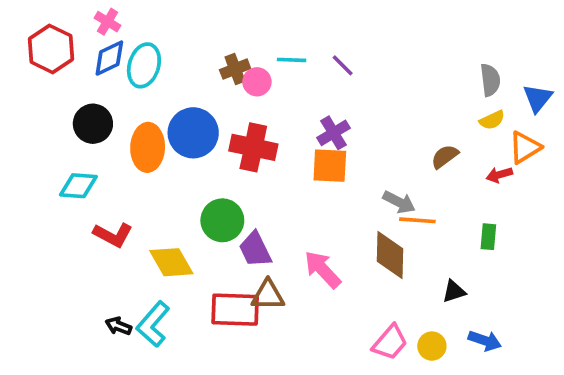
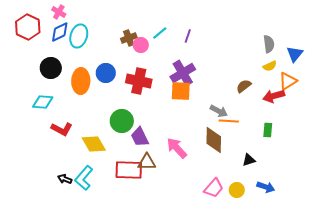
cyan line: (292, 60) -> (160, 33), turned -42
purple line: (343, 65) -> (188, 36), turned 64
blue circle: (193, 133) -> (106, 73), size x0.7
purple cross: (334, 133) -> (183, 73), size x1.4
red arrow: (499, 175) -> (274, 96), size x1.5

